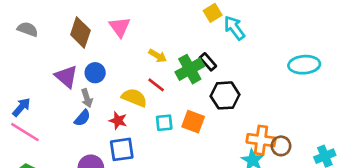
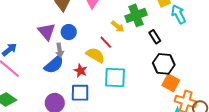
green cross: (190, 69) -> (136, 15), moved
red line: (156, 85) -> (106, 42), moved
blue semicircle: (82, 118) -> (54, 65), size x1.5
orange square: (193, 122) -> (171, 83), moved
cyan square: (164, 123) -> (115, 77), size x1.6

